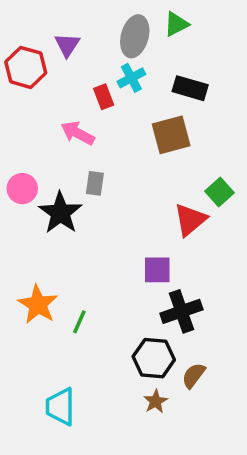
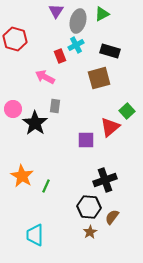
purple triangle: (67, 45) -> (56, 11), moved
purple square: (157, 270) -> (86, 140), moved

